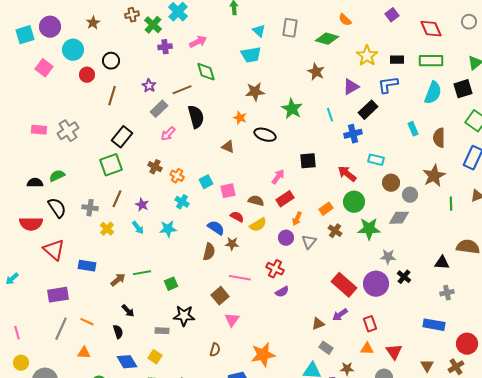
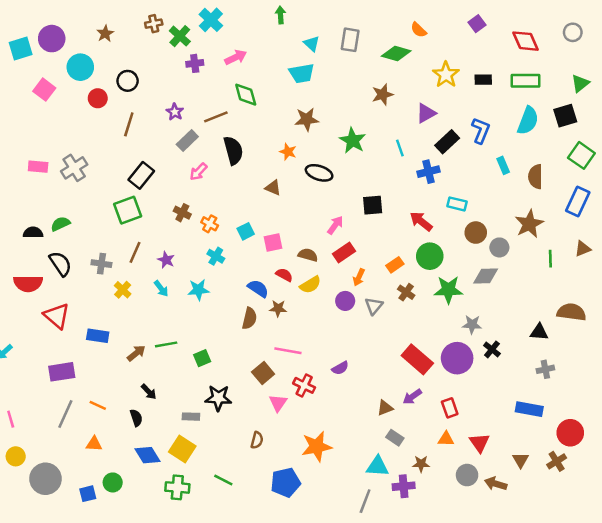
brown star: (316, 72) -> (382, 95), turned 30
blue L-shape: (388, 85) -> (481, 131), moved, turned 120
red cross: (275, 269) -> (304, 385), moved
yellow square: (155, 357) -> (182, 449), size x1.5

